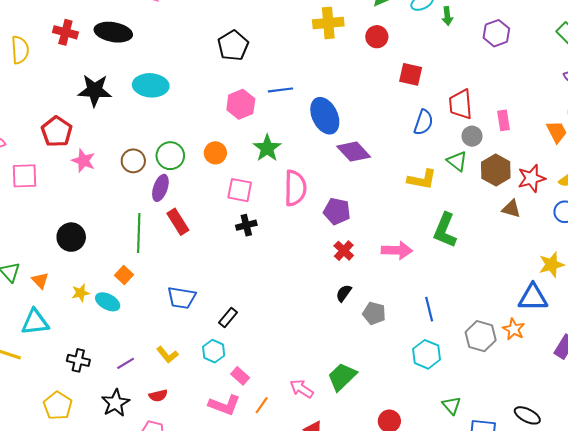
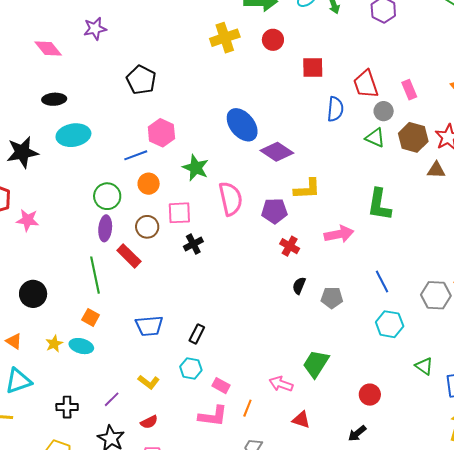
black ellipse: (113, 32) -> (54, 99), moved, size x0.7
blue line: (280, 90) -> (136, 155), moved
brown circle: (133, 161) -> (147, 227), moved
yellow L-shape: (422, 179) -> (307, 189), moved

